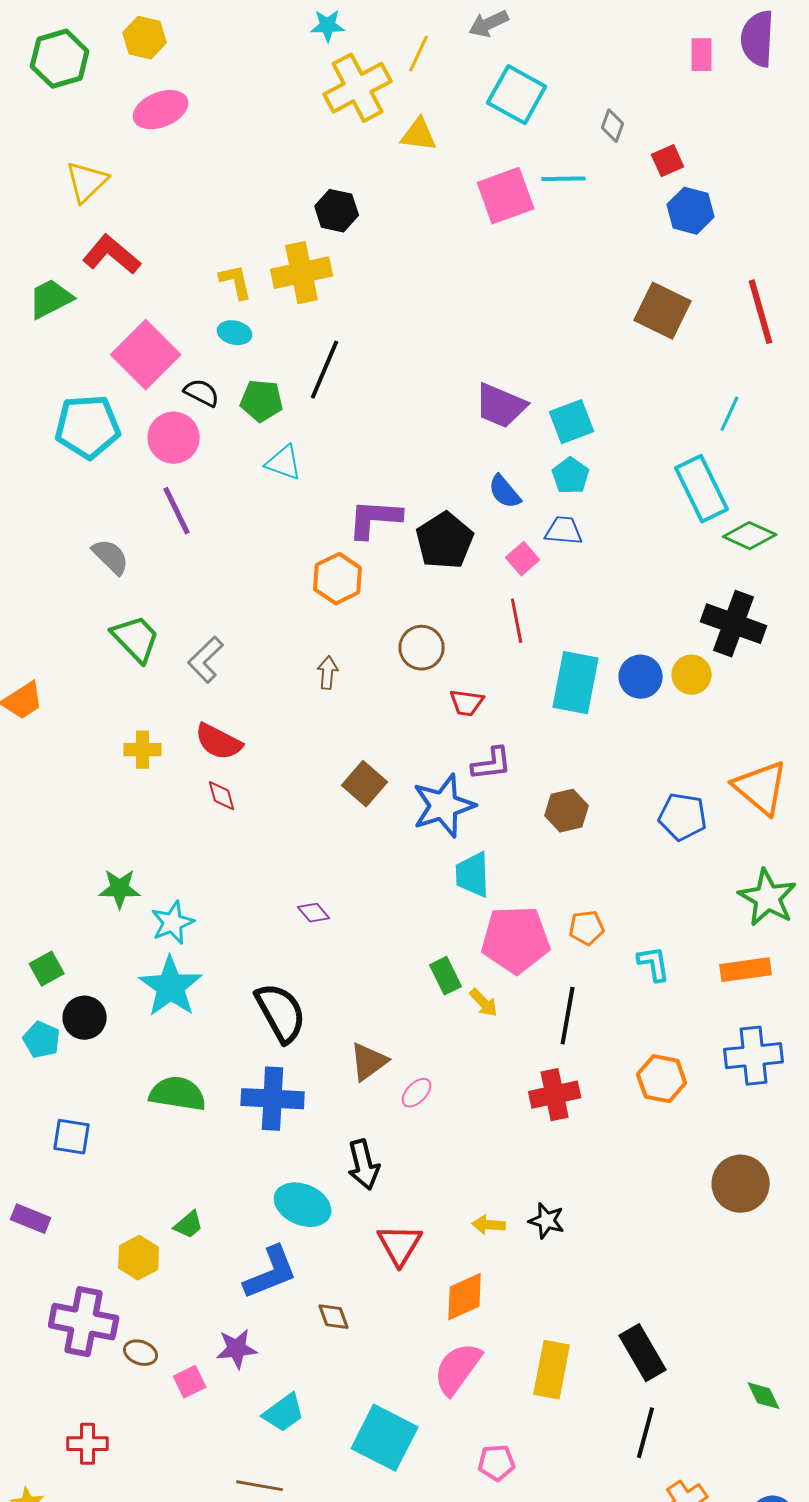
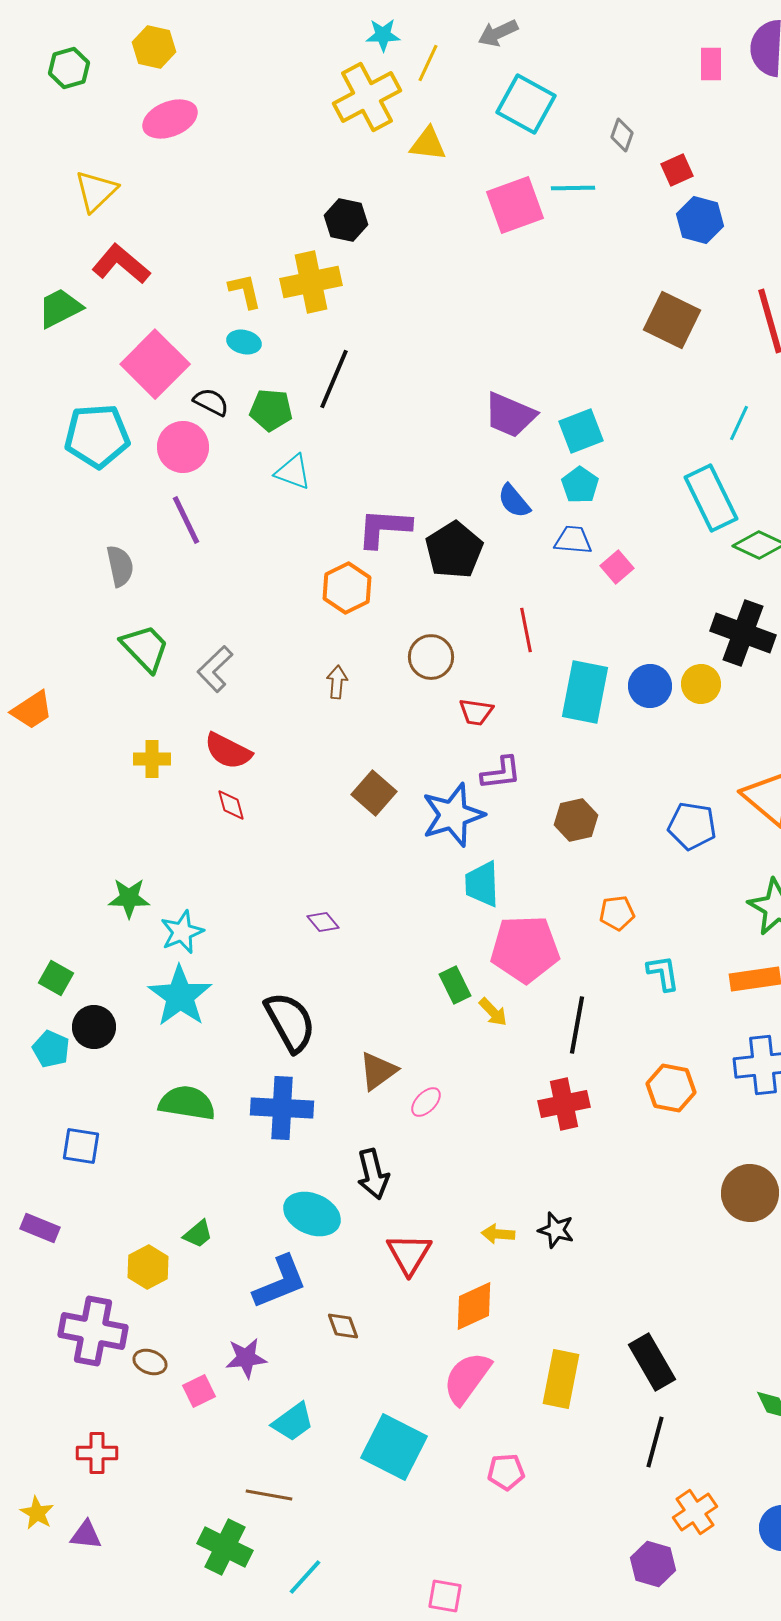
cyan star: (328, 26) -> (383, 35), moved
green hexagon: (60, 59) -> (69, 68), size x0.7
gray semicircle: (111, 557) -> (120, 566), turned 33
pink square: (523, 559) -> (617, 567), moved
orange pentagon: (587, 928) -> (617, 913), moved
green square: (47, 969) -> (56, 978), turned -32

